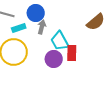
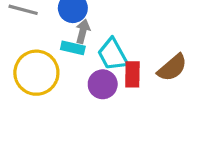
brown semicircle: (96, 22) -> (172, 68), moved
cyan rectangle: (19, 28) -> (73, 48), moved, turned 32

